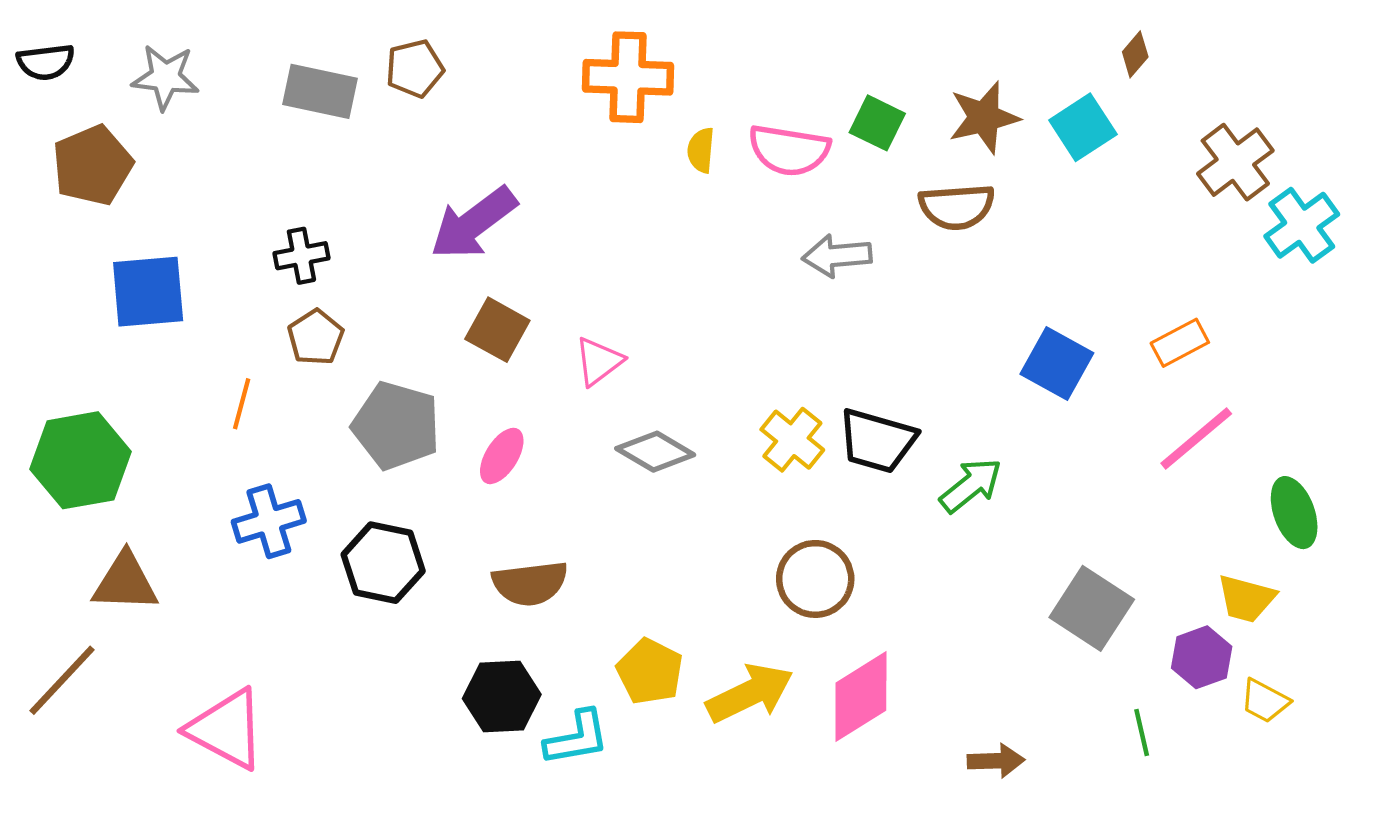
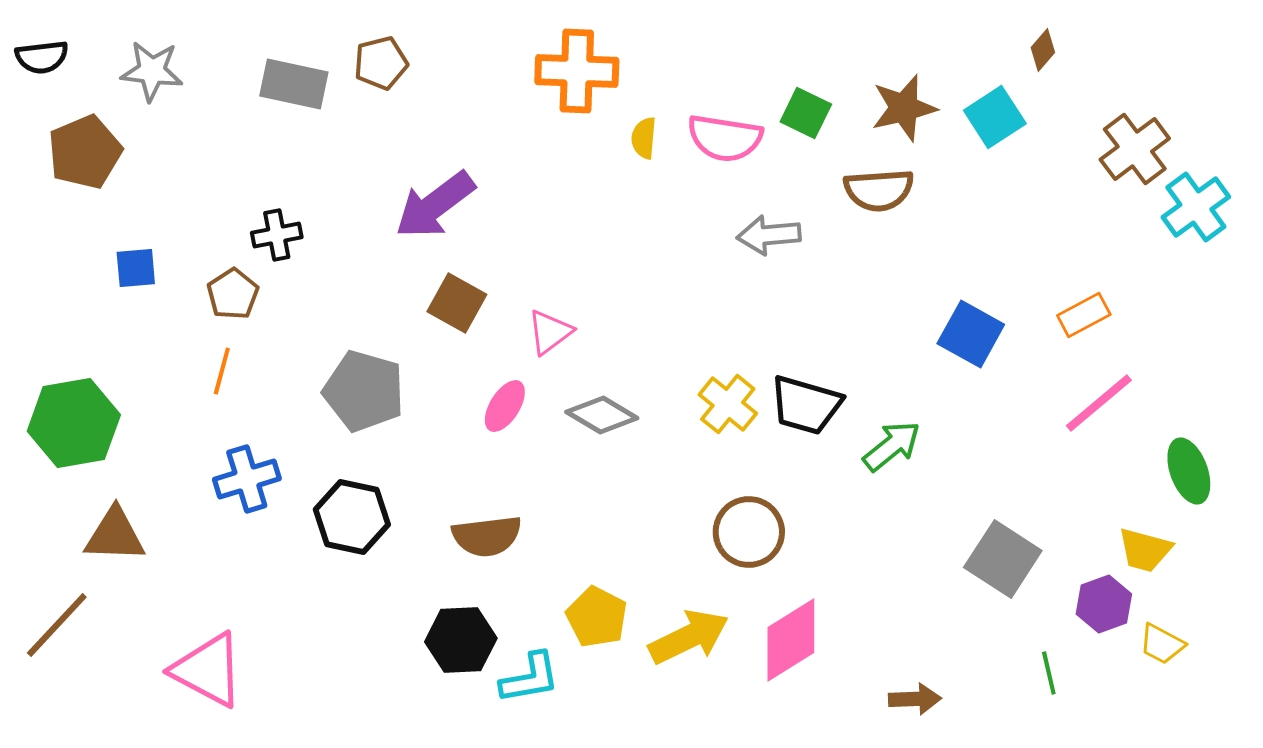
blue square: (148, 292) -> (136, 268), size x0.6
brown pentagon: (316, 337) -> (233, 294), moved
pink ellipse: (502, 456) -> (505, 406), moved

